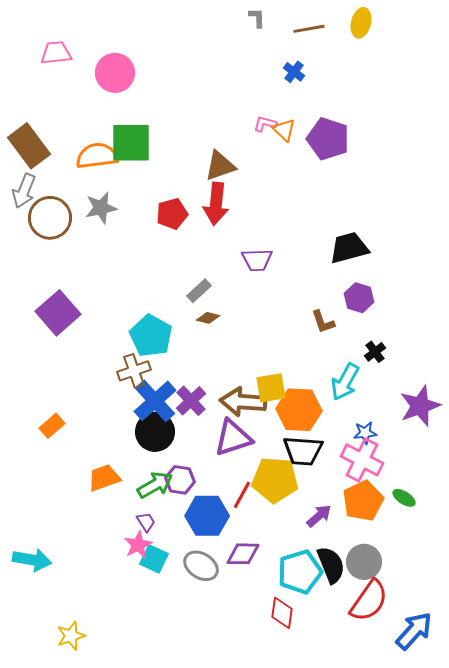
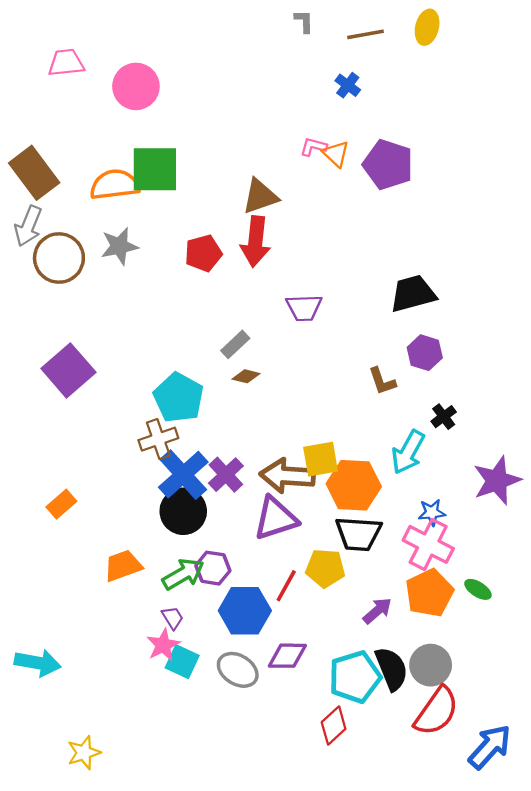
yellow pentagon: (275, 480) -> (325, 568), size x0.7
red diamond: (282, 613) -> (334, 725), turned 40

